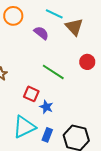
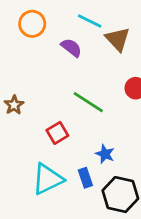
red square: (31, 94) -> (57, 133), turned 35
blue star: (46, 107) -> (105, 154), moved
blue rectangle: (47, 135) -> (85, 178), moved, turned -40

